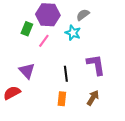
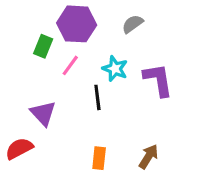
cyan star: (73, 33) -> (115, 69), moved
purple L-shape: (96, 65) -> (158, 80), moved
black line: (66, 74) -> (97, 97), moved

